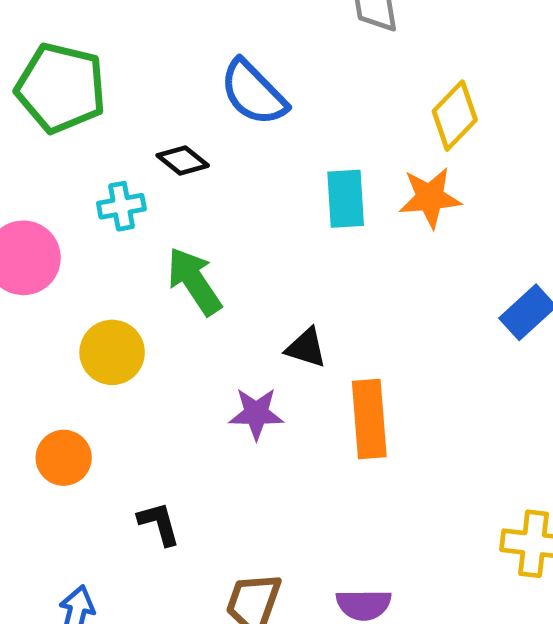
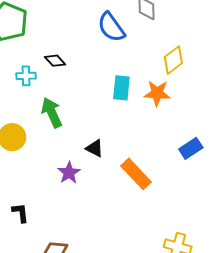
blue semicircle: (253, 93) -> (111, 27), moved
purple star: (256, 413) -> (69, 173), turned 30
orange rectangle: (369, 419) -> (136, 174), moved, turned -48

